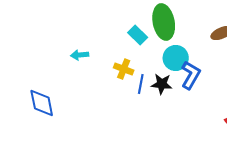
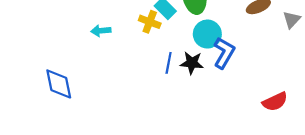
yellow cross: (124, 69) -> (150, 22), moved

